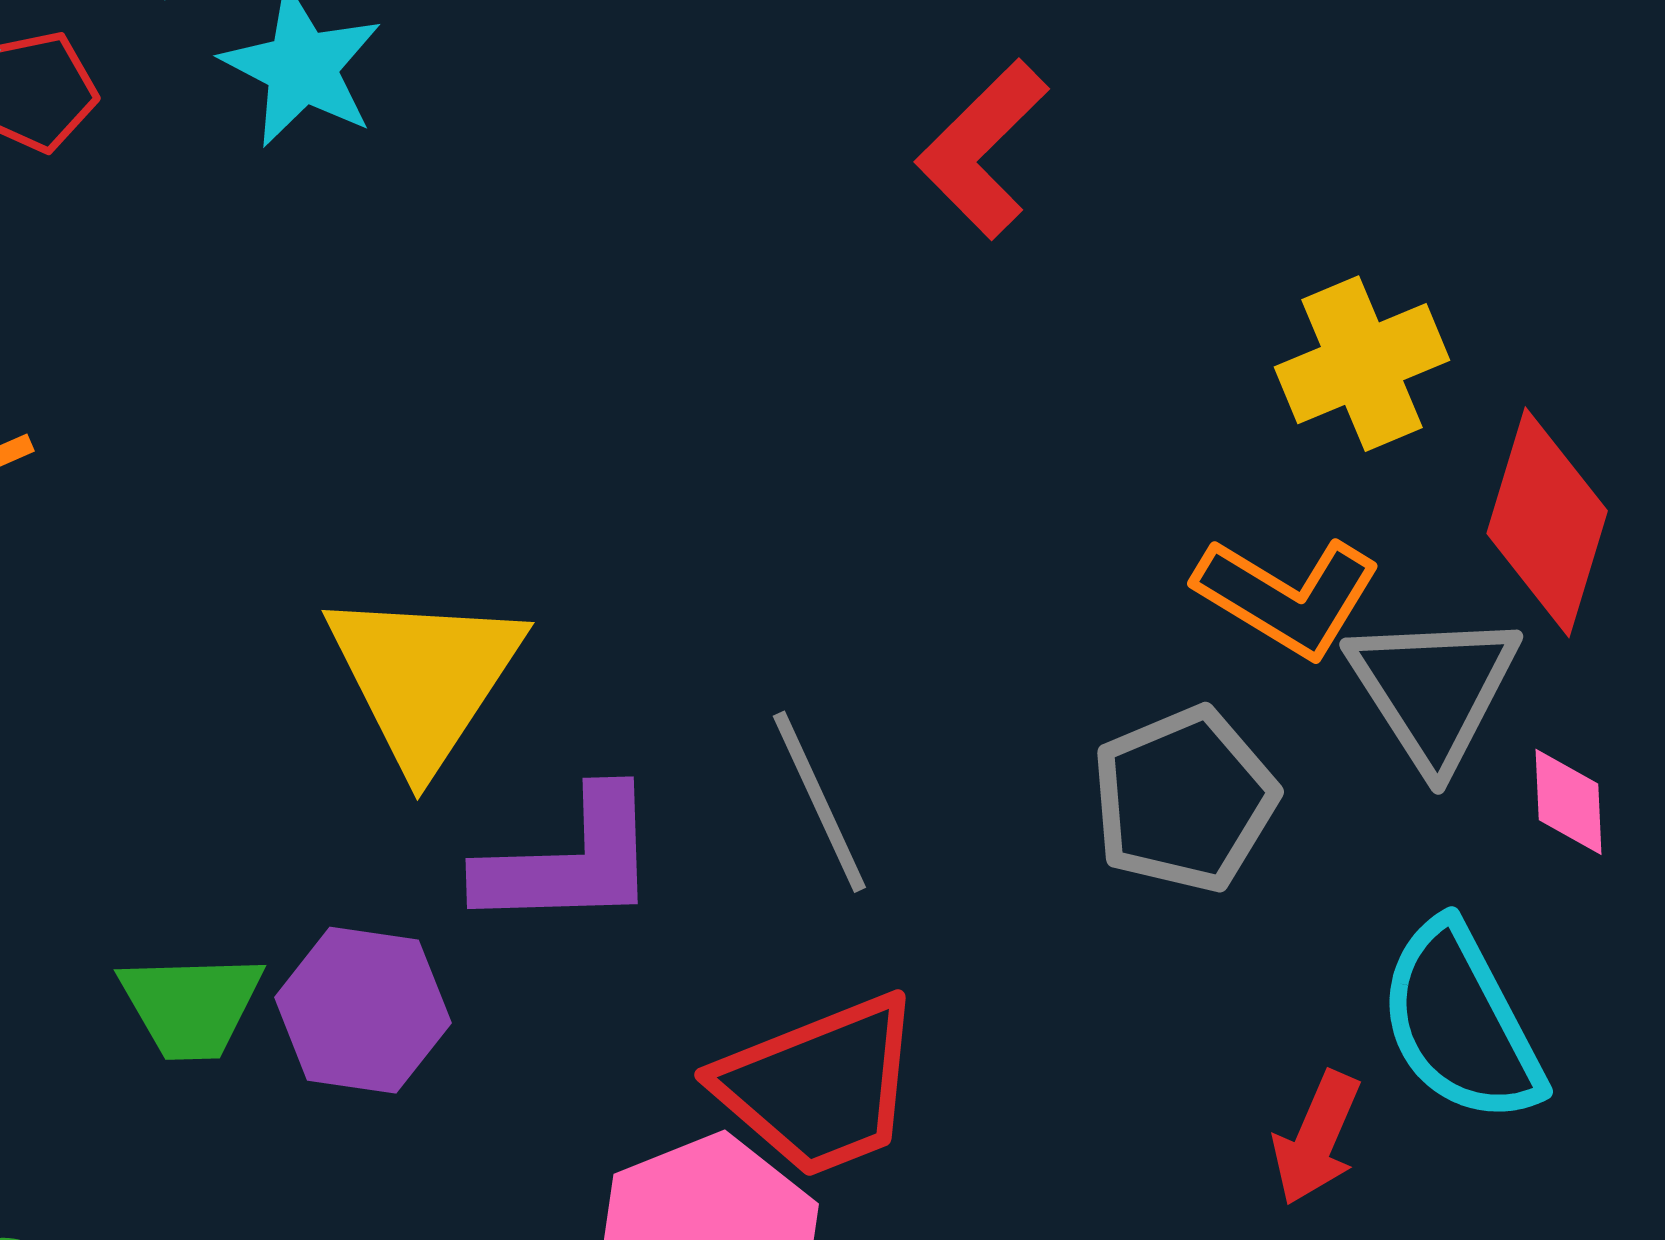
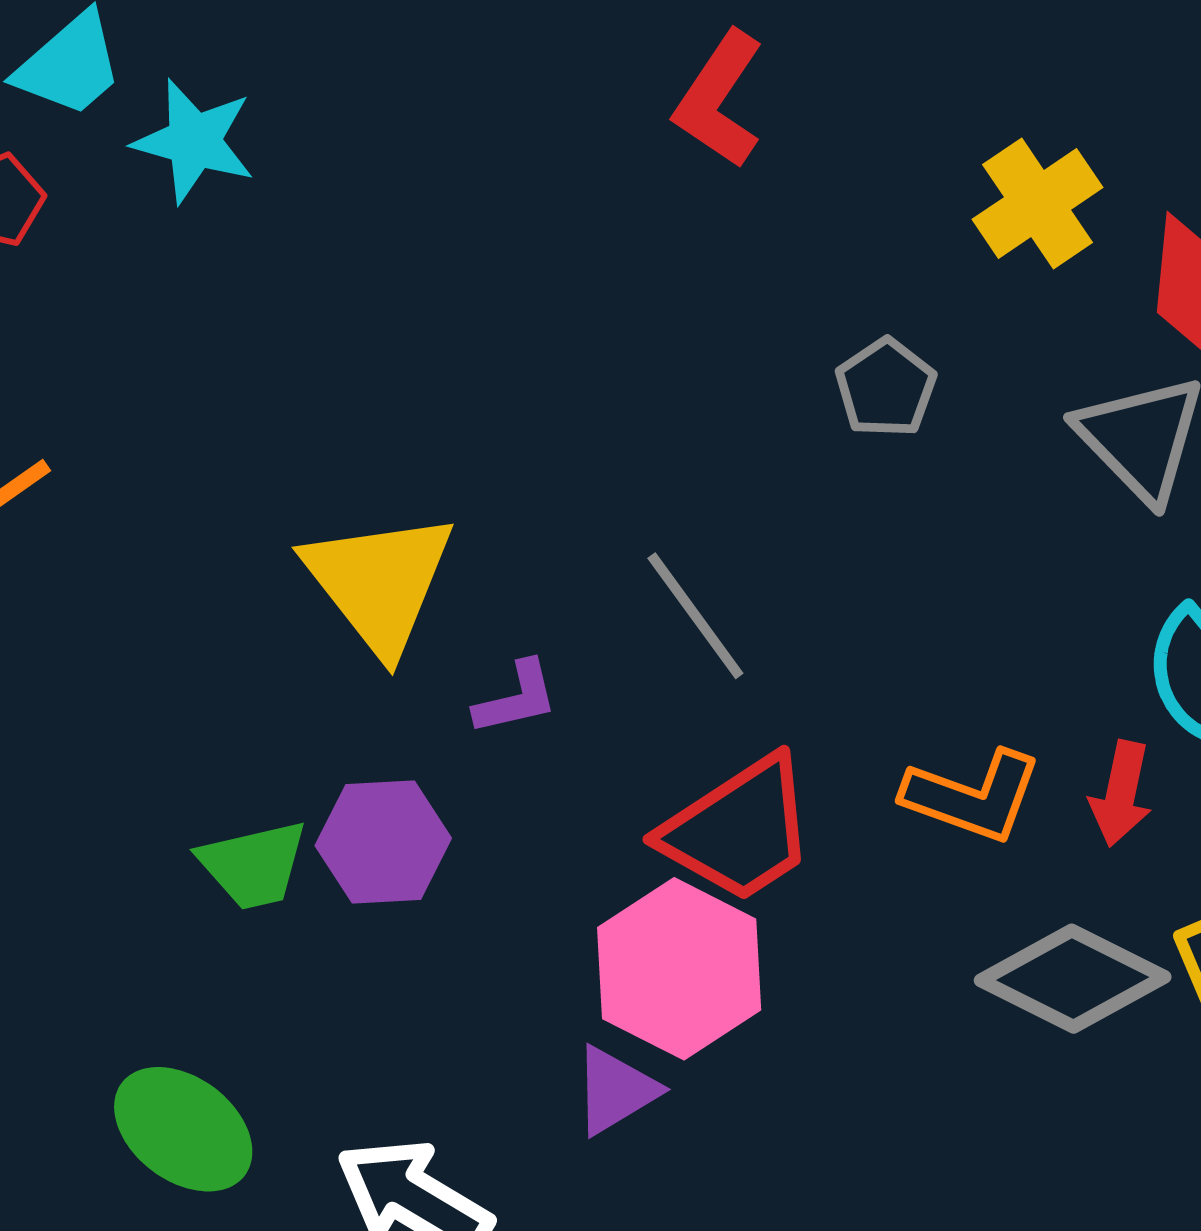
orange L-shape: (1288, 596) -> (972, 796), moved
gray pentagon: (1184, 799) -> (886, 388), moved, size x0.7
purple L-shape: (569, 861) -> (516, 698), size x0.6

